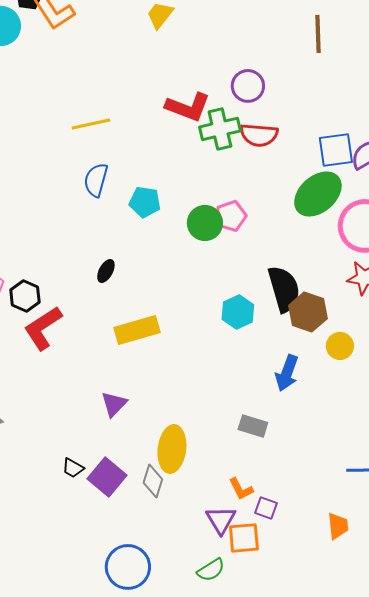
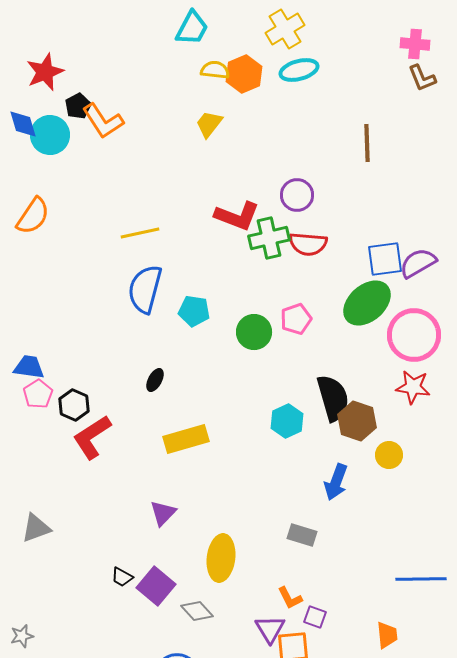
blue semicircle: (96, 180) -> (145, 289), size x1.4
pink pentagon: (231, 216) -> (296, 319), moved
gray diamond: (153, 481) -> (197, 611), moved, turned -60

